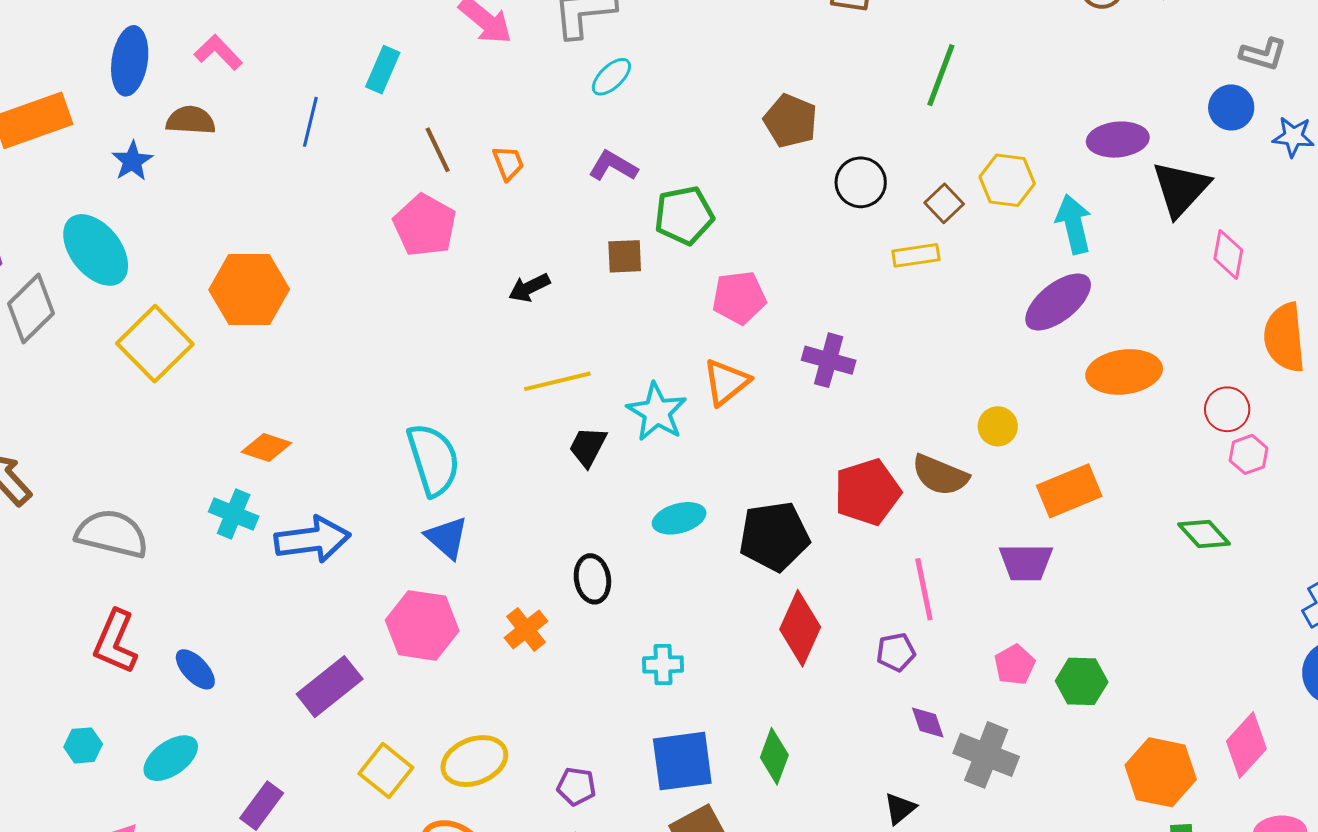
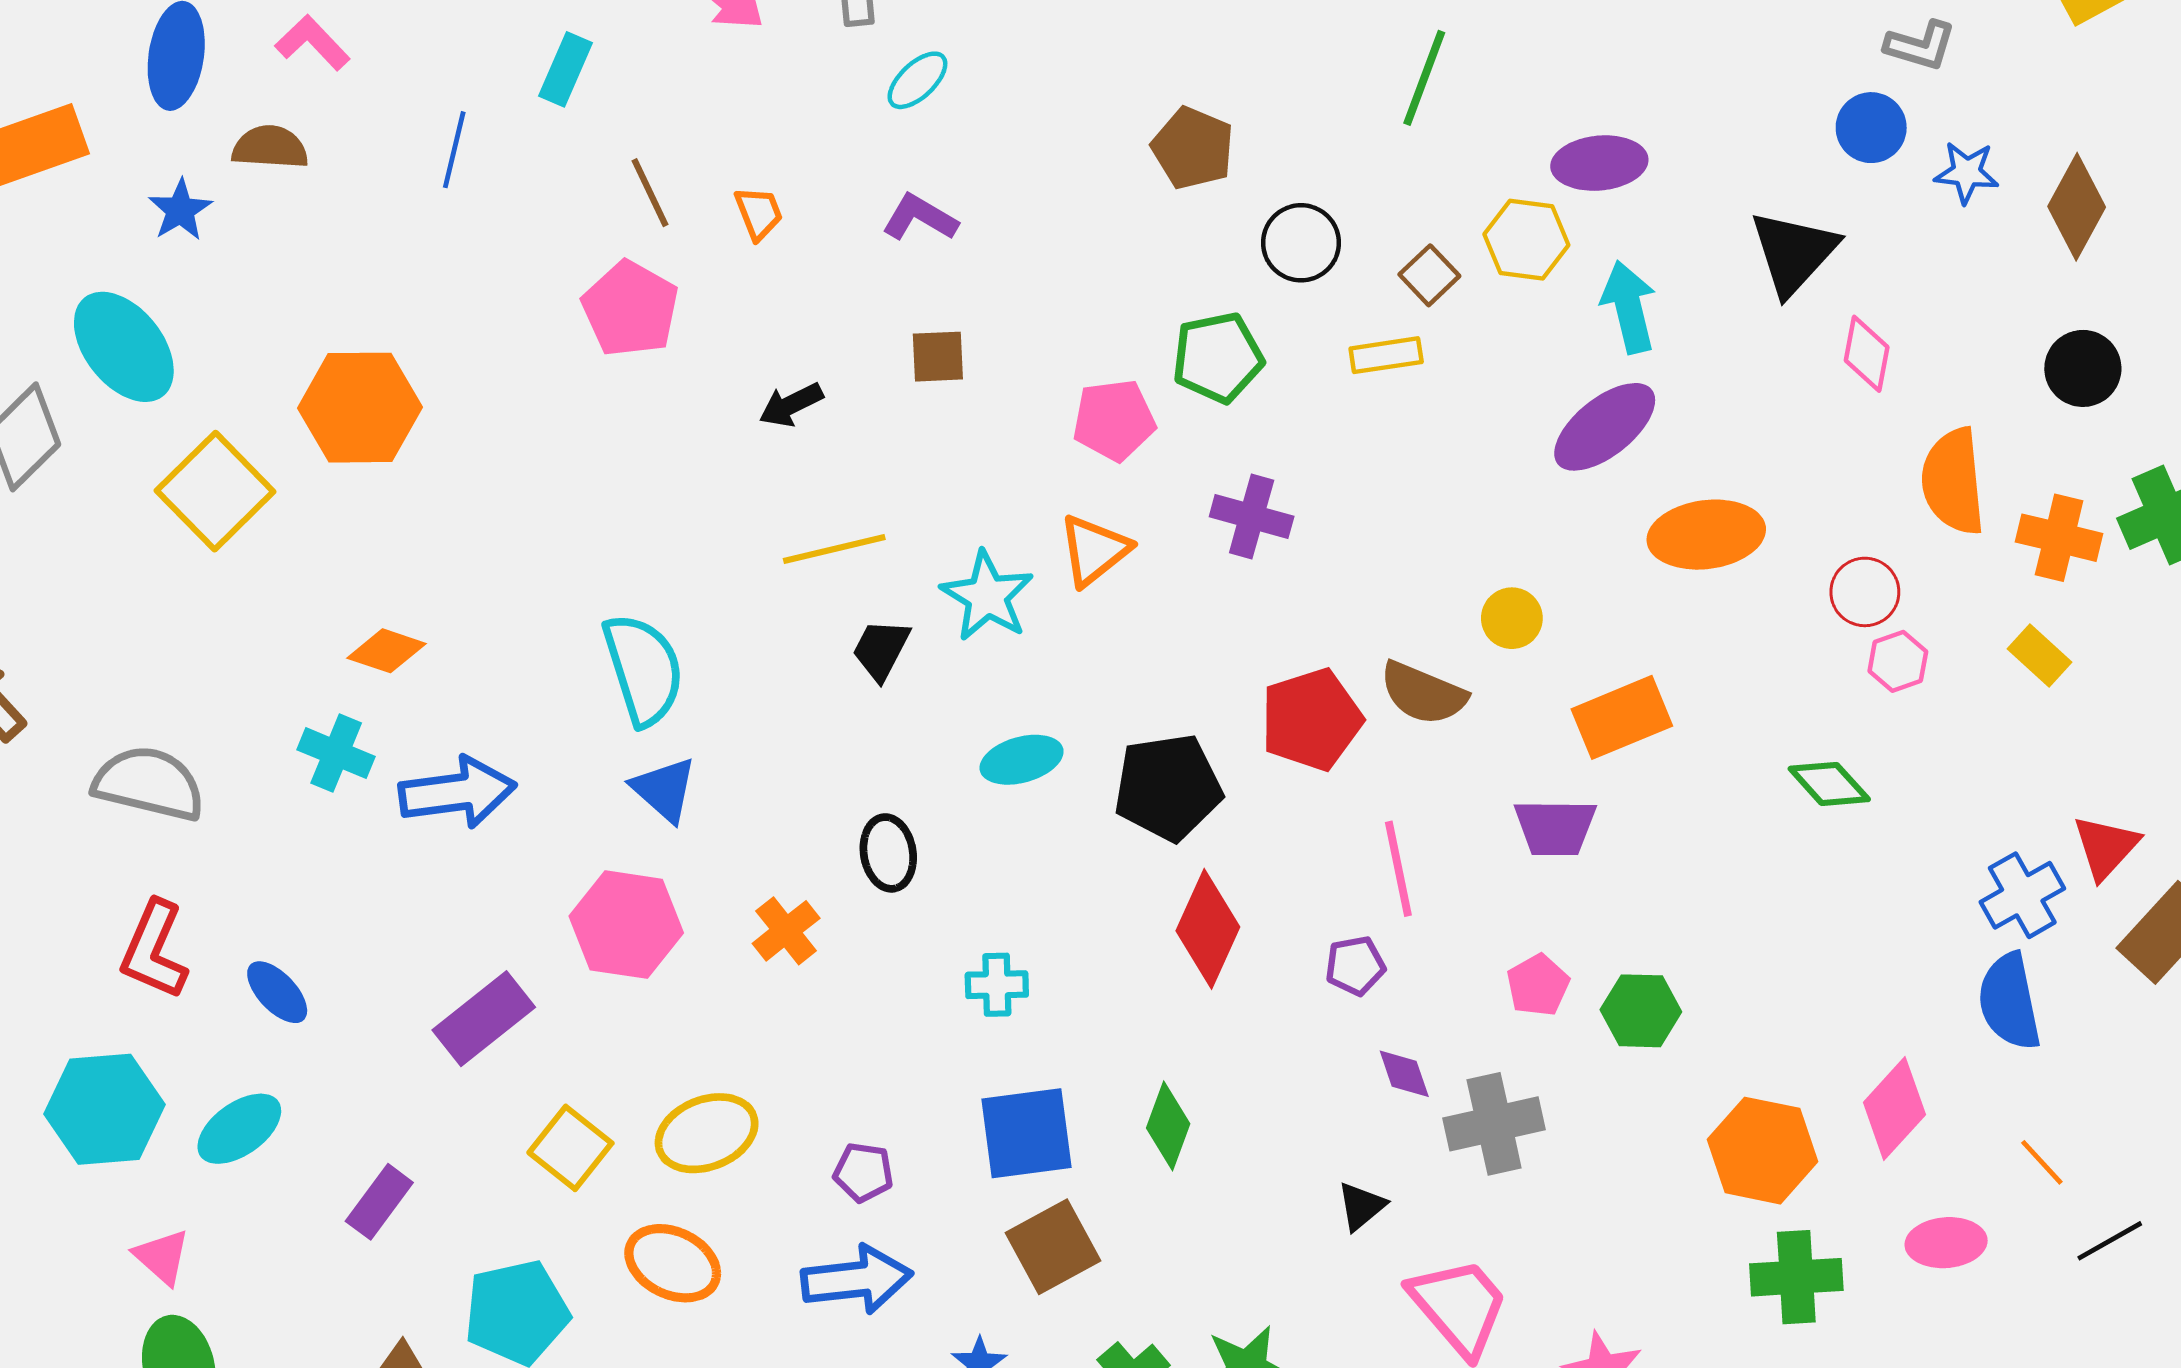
purple ellipse: (1118, 140) -> (1599, 163), moved
green pentagon: (684, 215) -> (1218, 357), moved
cyan hexagon: (83, 745) -> (105, 1109), size x2.0
gray cross: (986, 755) -> (1494, 1124), turned -34

